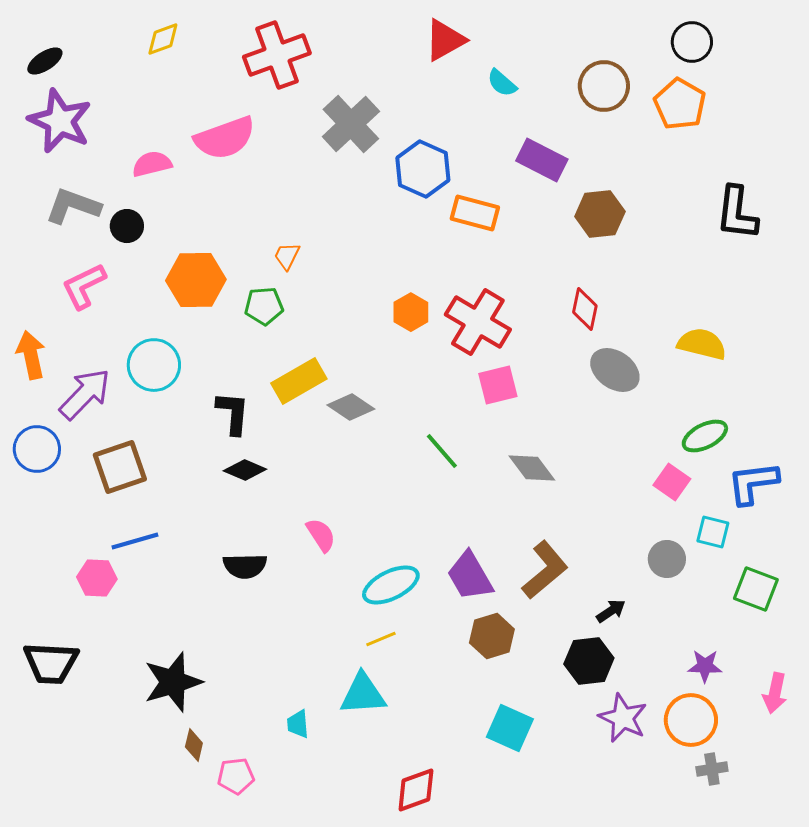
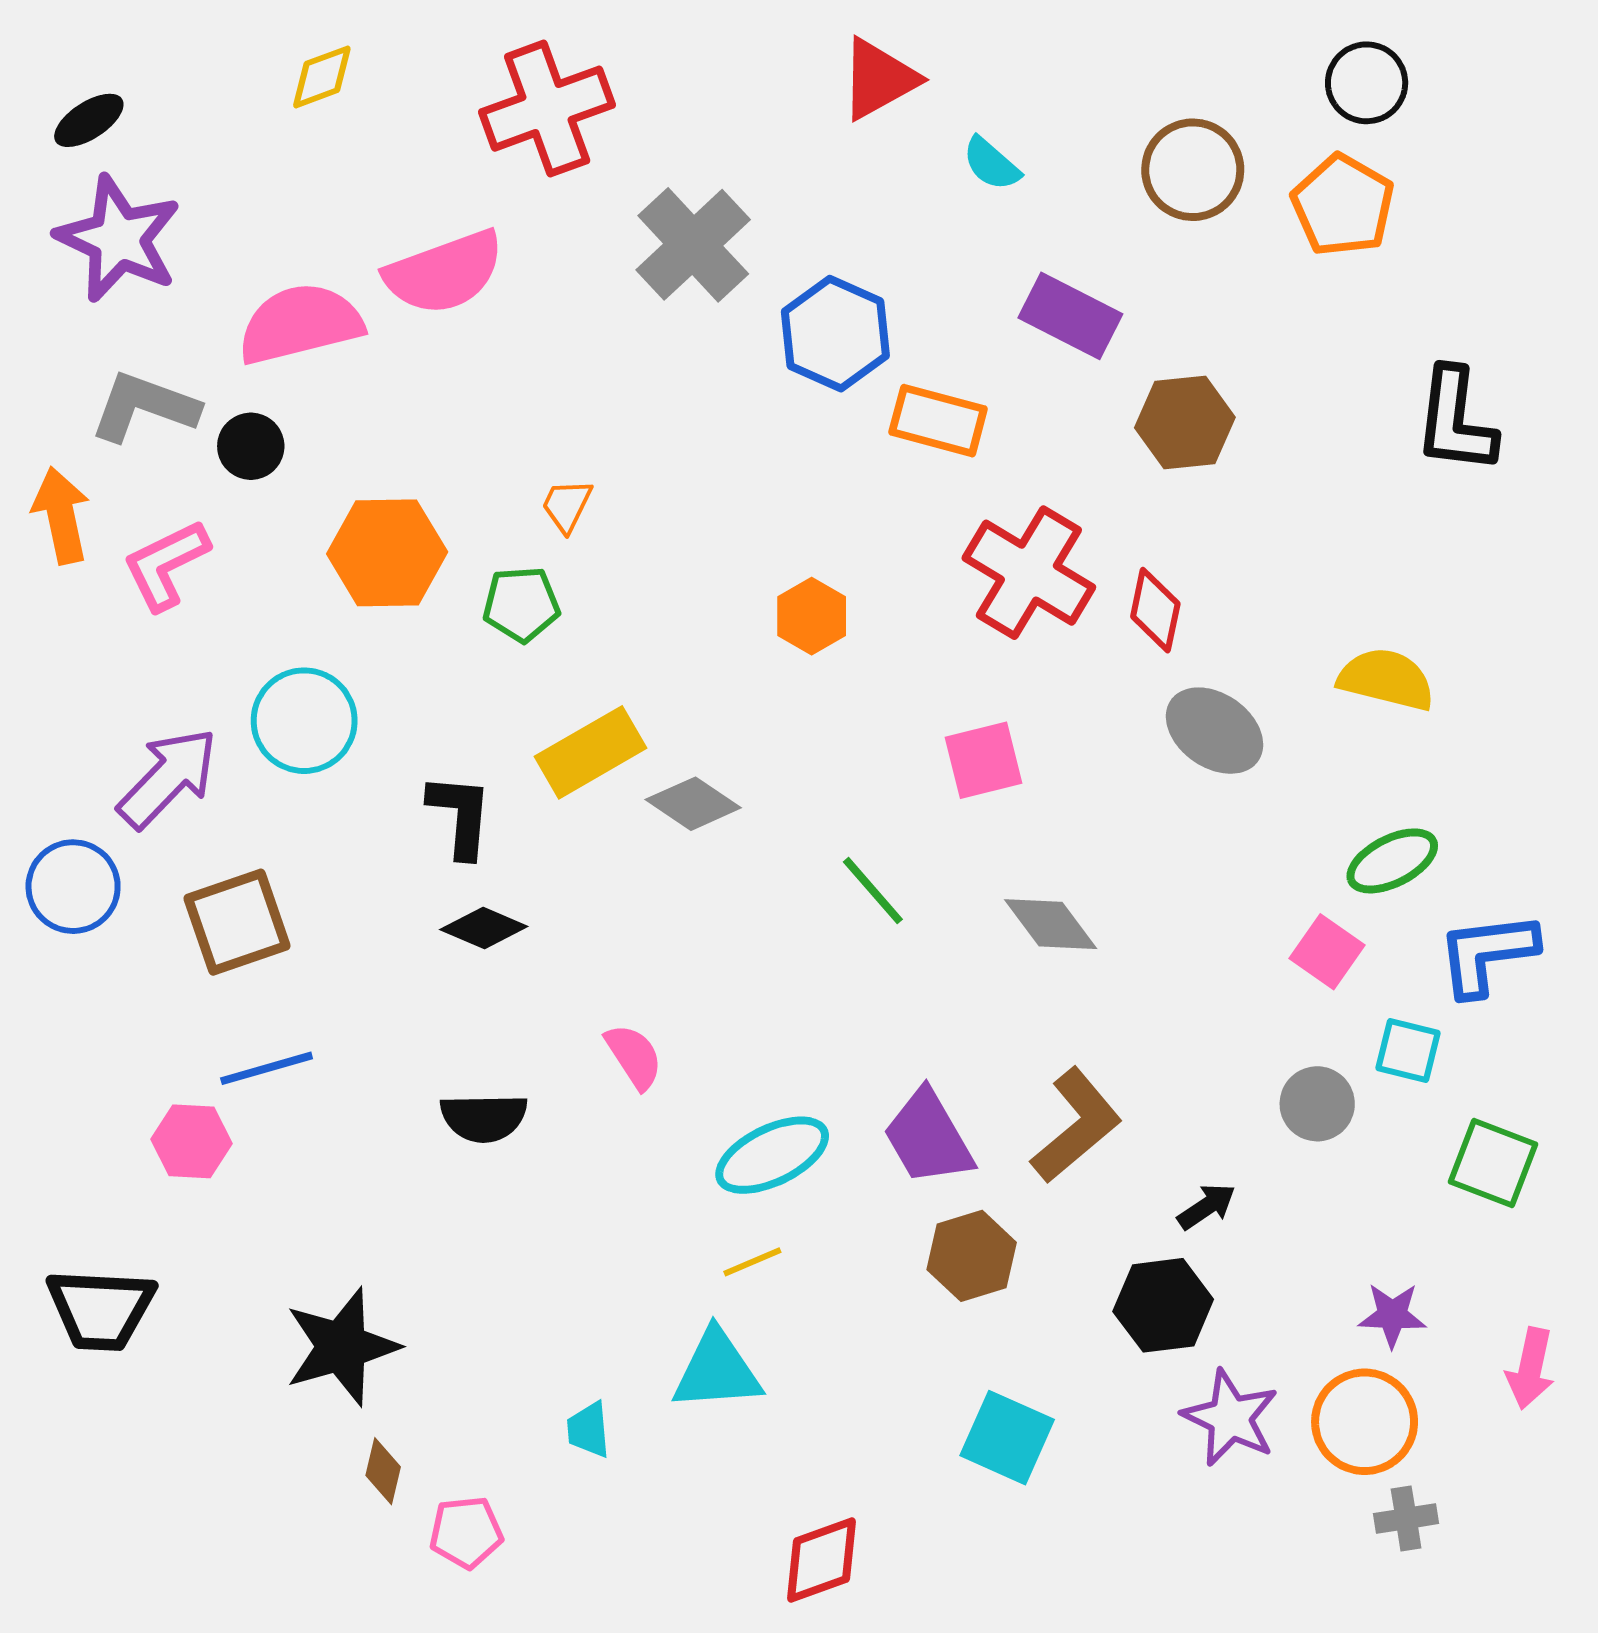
pink semicircle: (152, 164) -> (300, 324), size x1.6
red cross: (478, 322) -> (1029, 573), moved
orange arrow: (31, 355) -> (61, 515), moved

